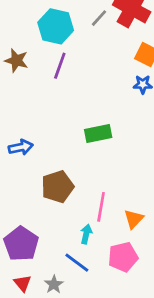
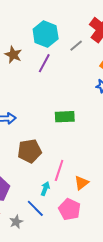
gray line: (99, 18) -> (76, 46), moved
pink pentagon: (123, 257) -> (70, 209), turned 30

